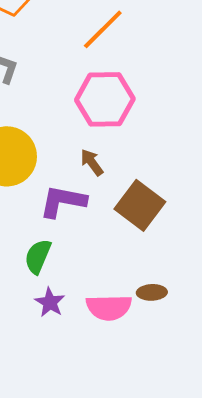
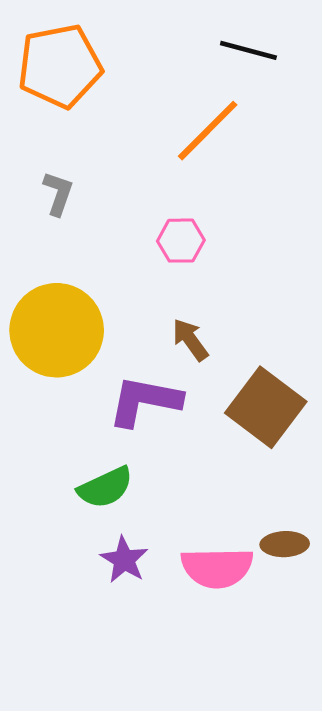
pink hexagon: (105, 99) -> (181, 241), moved, size x0.5
green semicircle: (38, 256) -> (105, 487), turned -138

